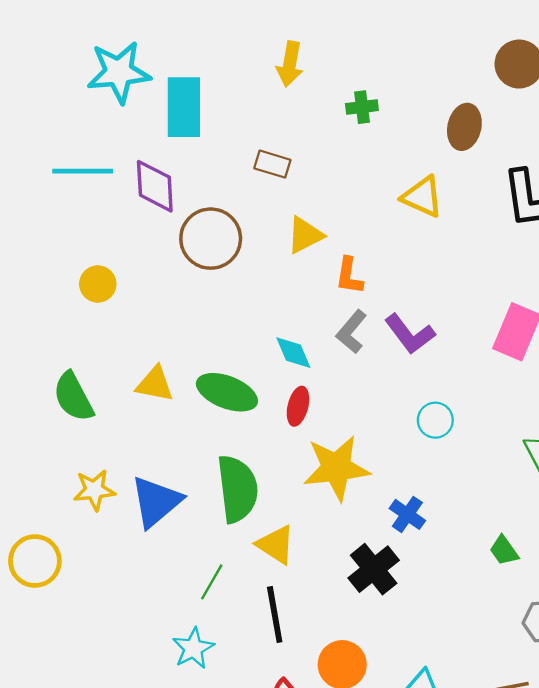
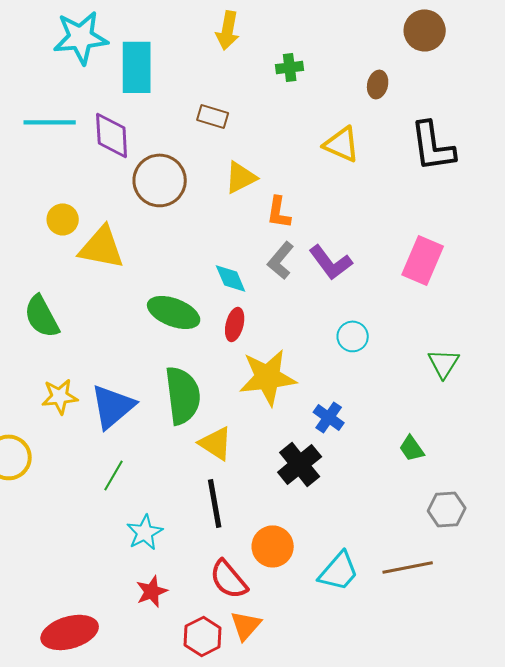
brown ellipse: (464, 127) -> (378, 84), size x0.7
yellow triangle: (155, 384) -> (102, 247), moved, size x1.4
green line: (212, 582) -> (114, 475), moved

